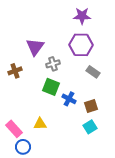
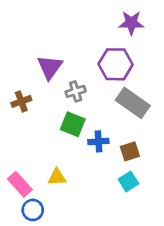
purple star: (82, 16) -> (131, 23), moved
gray rectangle: (93, 72) -> (133, 103), size x1.6
blue cross: (69, 99) -> (98, 141), turned -32

